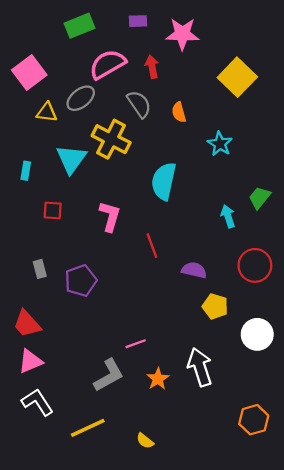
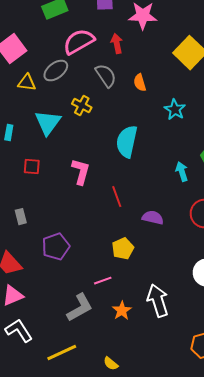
yellow cross: (111, 139) -> (82, 106), size x0.6
purple pentagon: (81, 281) -> (56, 247), moved
yellow pentagon: (215, 306) -> (123, 249), moved, turned 30

